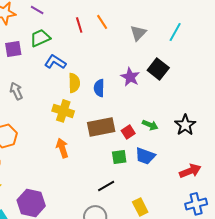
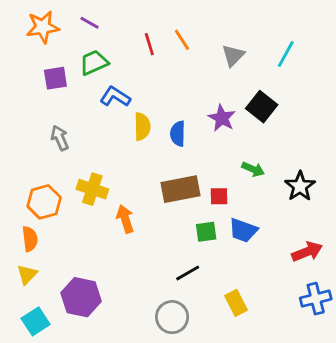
yellow cross: (63, 111) -> (92, 189), moved
green arrow: (150, 125) -> (253, 169), moved
red square: (128, 132) -> (219, 196), turned 32

